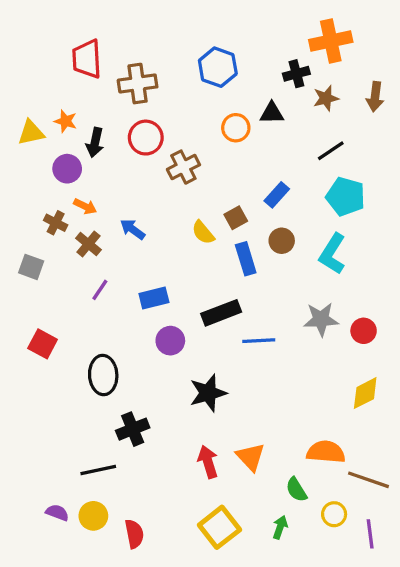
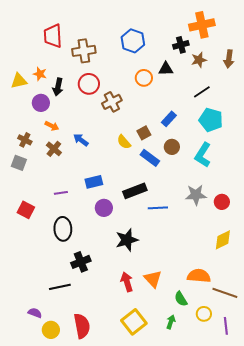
brown cross: (56, 223) -> (25, 140), moved
blue rectangle: (246, 259) -> (150, 158), turned -36
purple line: (100, 290) -> (61, 193), moved, turned 48
yellow circle: (93, 516) -> (51, 330), moved
red semicircle: (134, 534) -> (82, 326), size x1.4

